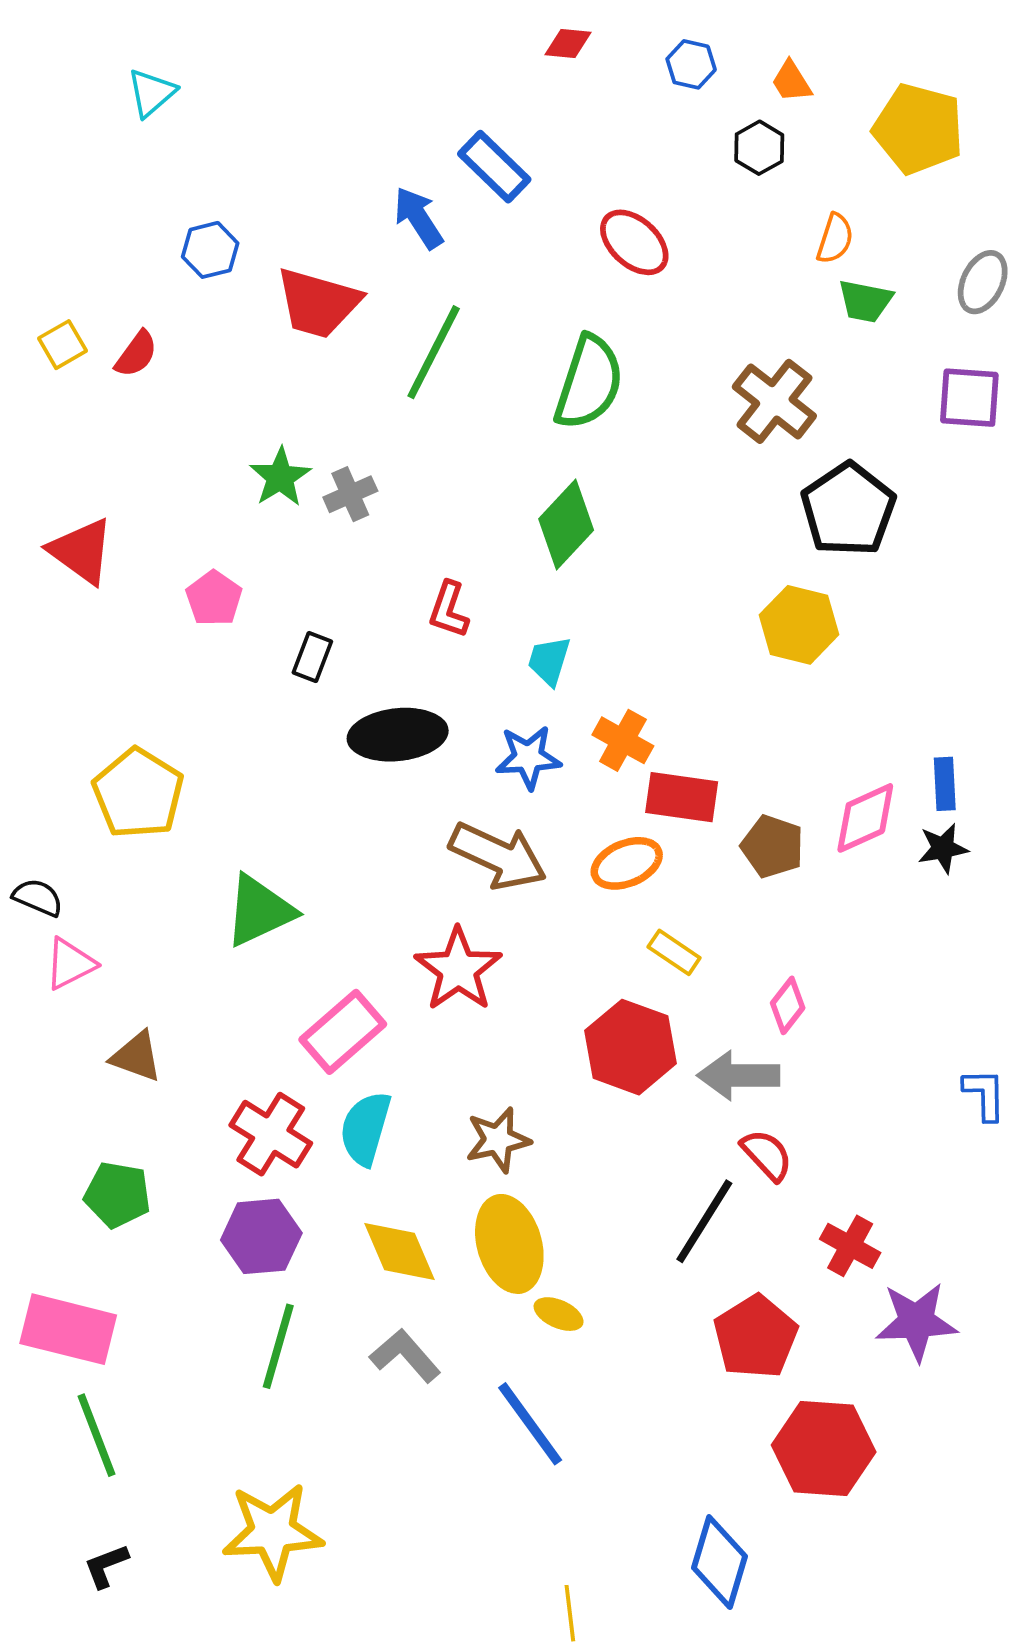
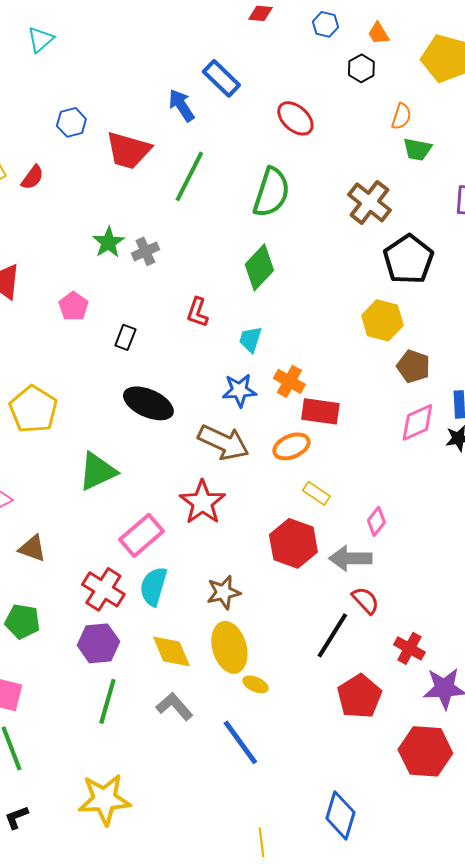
black ellipse: (398, 735) -> (148, 403), moved, turned 30
brown pentagon: (773, 846) -> (413, 366), moved
red hexagon: (824, 1448) -> (425, 751), moved

